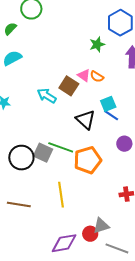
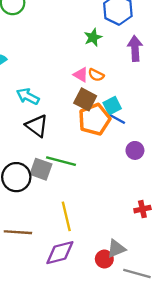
brown square: (69, 86) -> (85, 99), moved
cyan arrow: (47, 96) -> (28, 96), moved
black triangle: (86, 120) -> (37, 126), moved
orange pentagon: (88, 160) -> (94, 119), moved
purple diamond: (64, 243) -> (60, 253), moved

